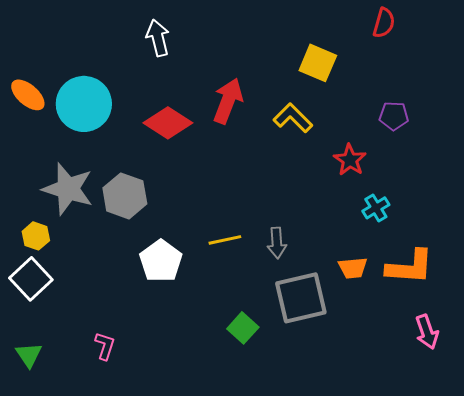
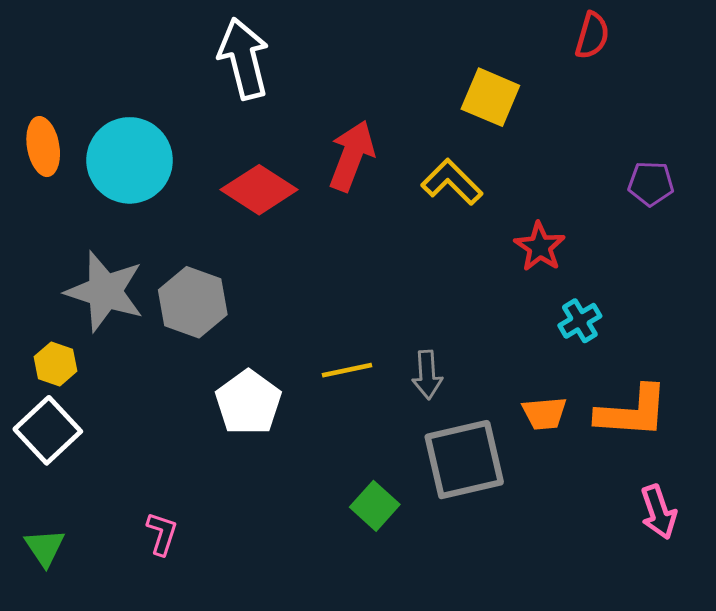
white arrow: (158, 38) -> (244, 59), size x1.4
orange ellipse: (28, 95) -> (43, 147), turned 39
purple pentagon: (394, 116) -> (651, 184), moved

